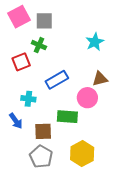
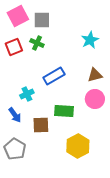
red square: (21, 62) -> (14, 47), moved
pink circle: (87, 98) -> (95, 99), moved
cyan cross: (28, 99) -> (27, 94), turned -32
gray pentagon: (41, 157) -> (15, 149), moved

